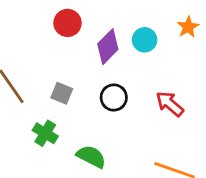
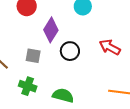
purple diamond: (108, 47) -> (51, 30), moved

